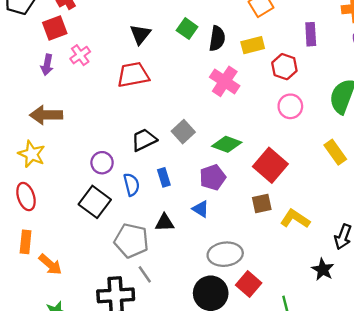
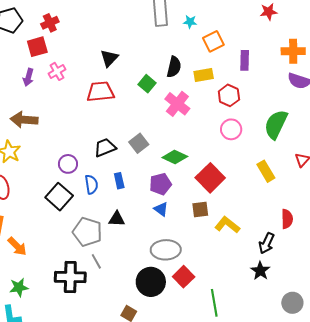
green square: (187, 29) -> (147, 84), moved
purple rectangle: (311, 34) -> (245, 60), moved
blue triangle: (201, 209) -> (161, 209), moved
black star: (323, 270) -> (260, 271), moved

